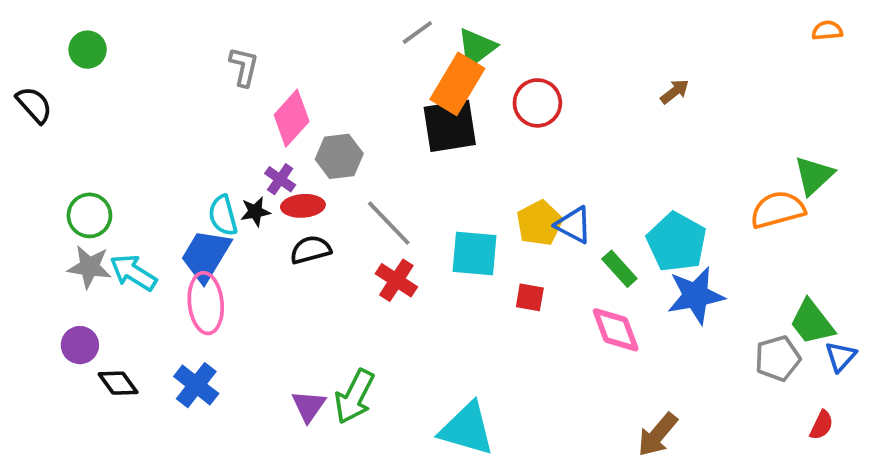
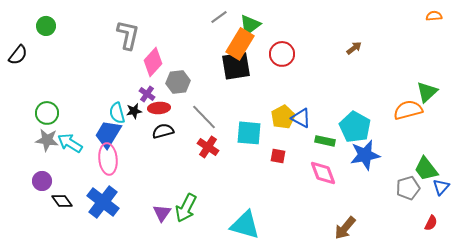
gray L-shape: (244, 67) -> (128, 35), size x1.4
black semicircle: (34, 105) -> (18, 55), turned 80
green rectangle: (619, 269) -> (325, 141), turned -36
blue cross: (196, 385) -> (103, 202), size x1.4

